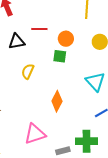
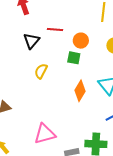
black triangle: (17, 42) -> (31, 41), turned -42
orange diamond: (57, 101) -> (80, 91), moved

